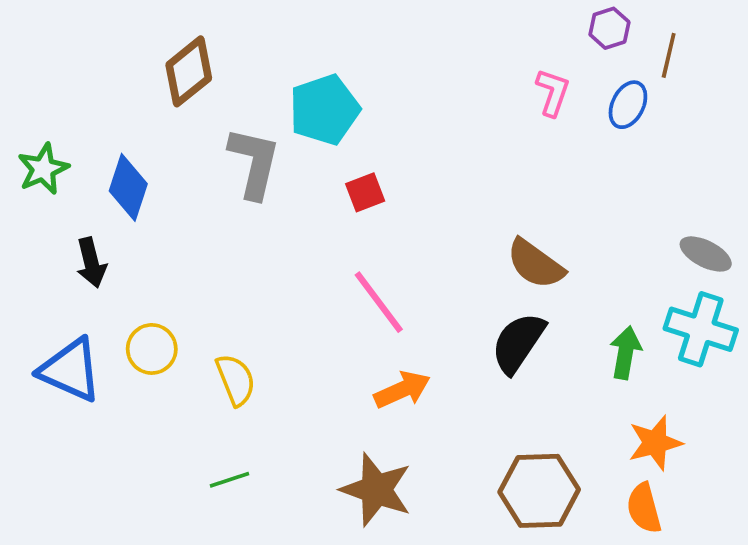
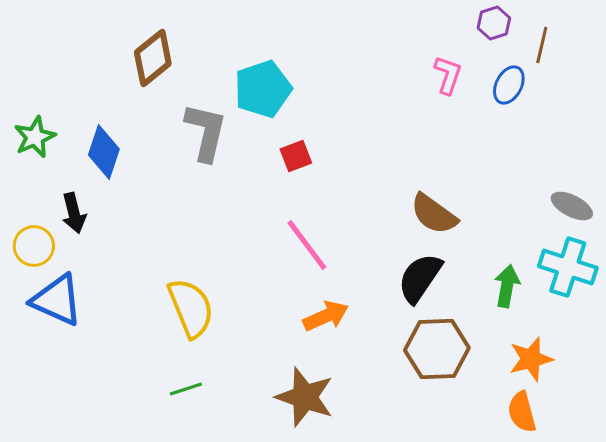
yellow circle: (152, 349) -> (34, 246), moved
yellow semicircle: (236, 380) -> (191, 308), size x1.4
brown hexagon: (539, 491) -> (437, 349), moved

